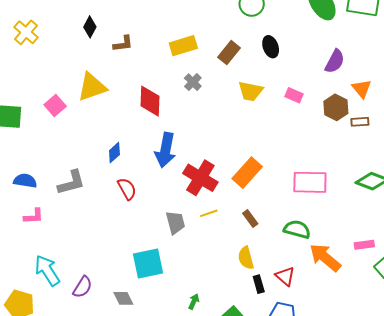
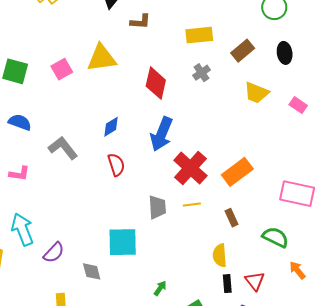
blue semicircle: (25, 181) -> (20, 122), moved
gray L-shape: (71, 183) -> (63, 148), turned -124
orange arrow: (325, 257) -> (297, 270), size x0.6

